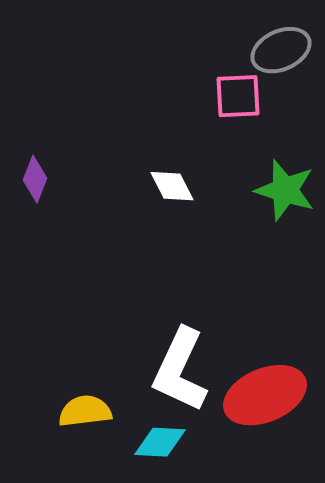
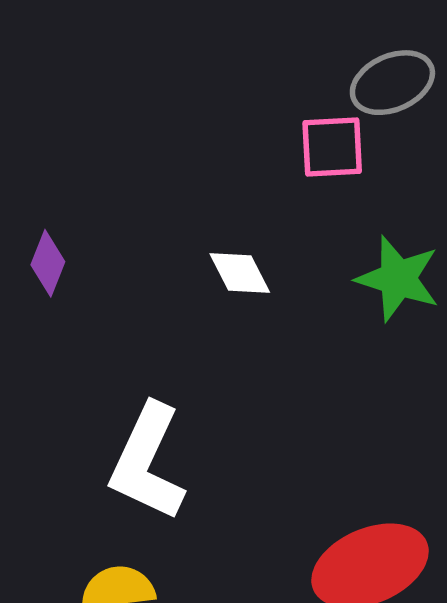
white L-shape: (180, 370) -> (147, 462), moved

